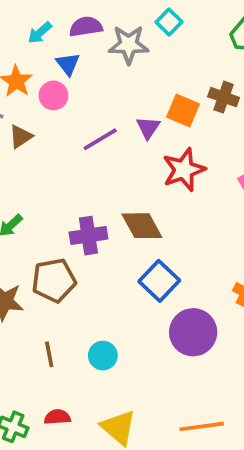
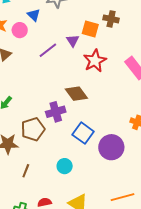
blue triangle: (68, 64) -> (34, 15), moved
purple cross: (88, 236) -> (56, 112), moved
blue square: (159, 281) -> (83, 133), moved
brown line: (49, 354) -> (26, 171), moved, turned 40

